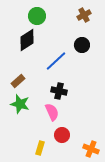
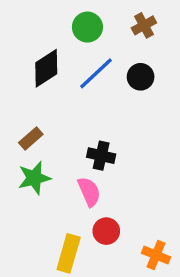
green circle: (37, 16) -> (87, 27), moved
blue line: (56, 61) -> (96, 73), moved
green star: (20, 104) -> (34, 178), turned -30
yellow rectangle: (40, 148) -> (69, 253), size x1.5

